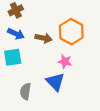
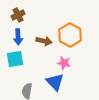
blue arrow: (16, 34) -> (18, 37), turned 63

